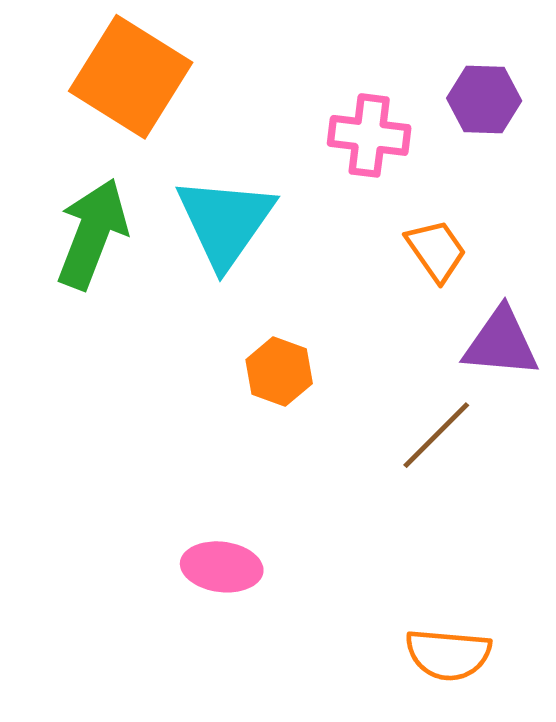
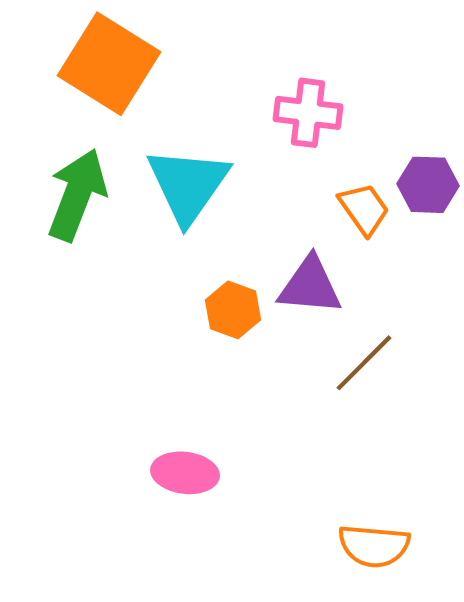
purple hexagon: (484, 99) -> (428, 185), moved
purple triangle: (501, 343) -> (310, 286), moved

